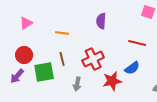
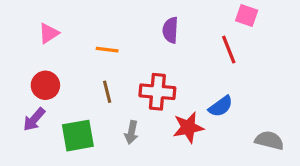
red line: (137, 43) -> (229, 50), moved, turned 54
red cross: (93, 59) -> (157, 92), turned 30
green square: (44, 72) -> (78, 136), moved

